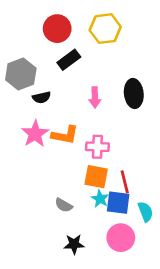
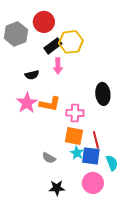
yellow hexagon: (105, 29) -> (71, 42), moved
gray hexagon: (21, 74) -> (16, 34), moved
black ellipse: (134, 94) -> (103, 94), moved
pink arrow: (95, 97) -> (58, 66), moved

